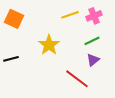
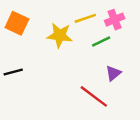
green line: (92, 41) -> (101, 42), moved
yellow star: (49, 45) -> (60, 35), moved, turned -30

